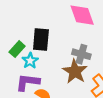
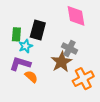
green rectangle: (17, 49) -> (16, 34), turned -48

